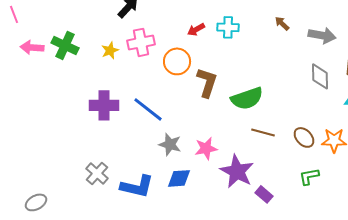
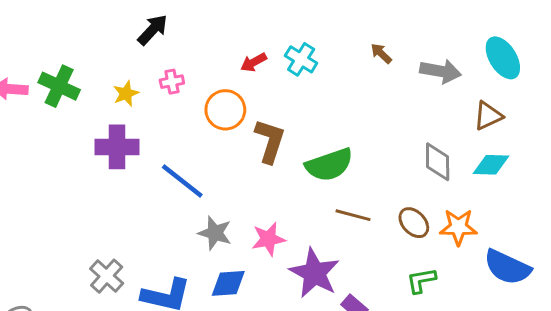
cyan cross: (228, 27) -> (301, 59), turned 30
pink cross: (141, 42) -> (172, 82), size x0.6
gray diamond: (320, 76) -> (438, 162), moved
purple cross: (104, 105) -> (117, 147), moved

